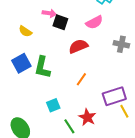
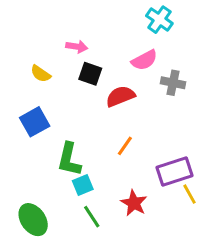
black square: (60, 22) -> (90, 74), moved
gray cross: (121, 44) -> (173, 83), moved
green L-shape: (42, 67) -> (69, 159), moved
green line: (69, 126) -> (92, 217), moved

